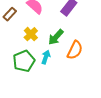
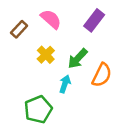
green pentagon: (24, 61) -> (38, 109), moved

